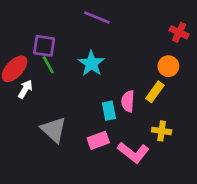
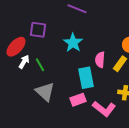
green line: (48, 65) -> (40, 65), moved
pink semicircle: (128, 101) -> (100, 60), moved
cyan rectangle: (109, 111) -> (86, 78), size x1.5

